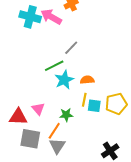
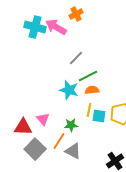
green line: (54, 66) -> (88, 76), moved
cyan star: (64, 80) -> (69, 90), turned -30
gray square: (30, 139) -> (35, 149), turned 35
gray triangle: (57, 146) -> (73, 151), moved, turned -36

